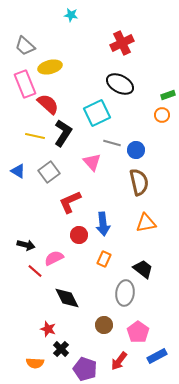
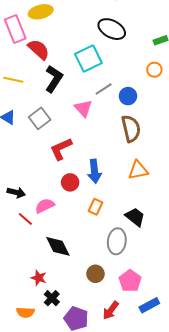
orange circle: (162, 115) -> (154, 70), moved
yellow line: (35, 136) -> (13, 80), moved
gray line: (112, 143) -> (104, 89), turned -48

